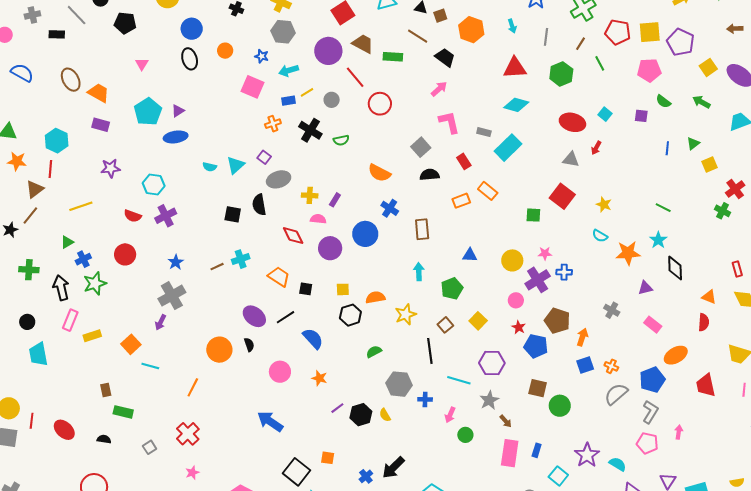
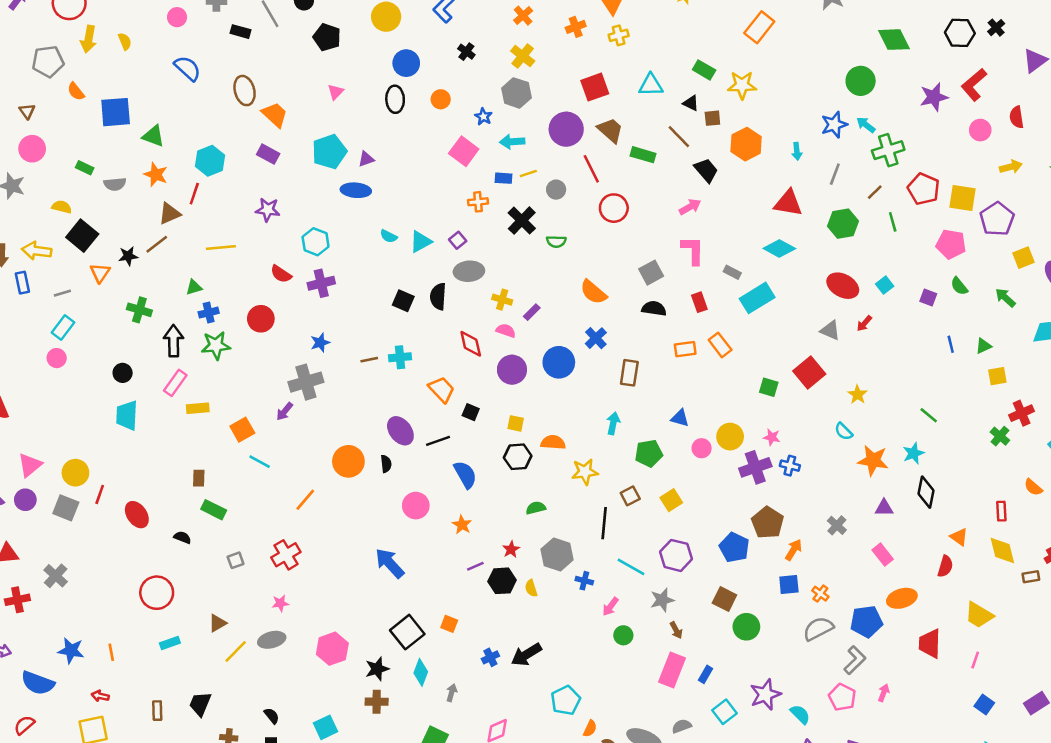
blue line: (667, 148) -> (951, 344), turned -32
pink circle: (516, 300) -> (702, 448), moved
red star: (519, 327) -> (511, 549), moved

